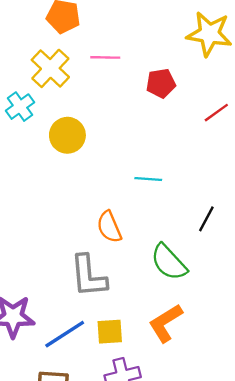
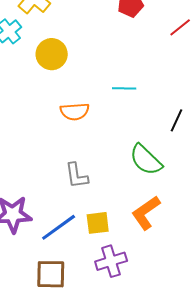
orange semicircle: (109, 227) -> (75, 112), moved, turned -68
gray L-shape: (88, 276) -> (77, 176), size x0.7

